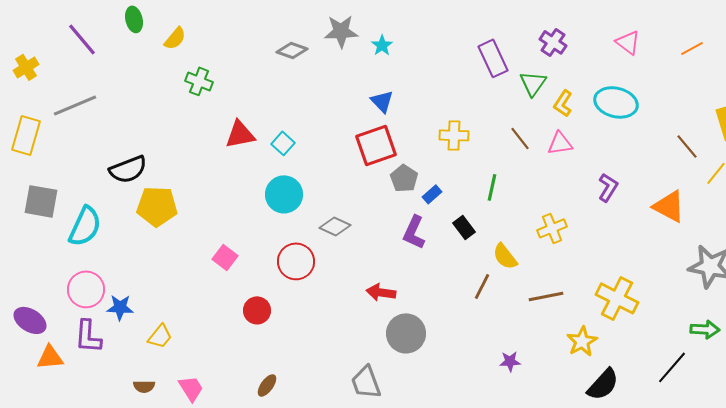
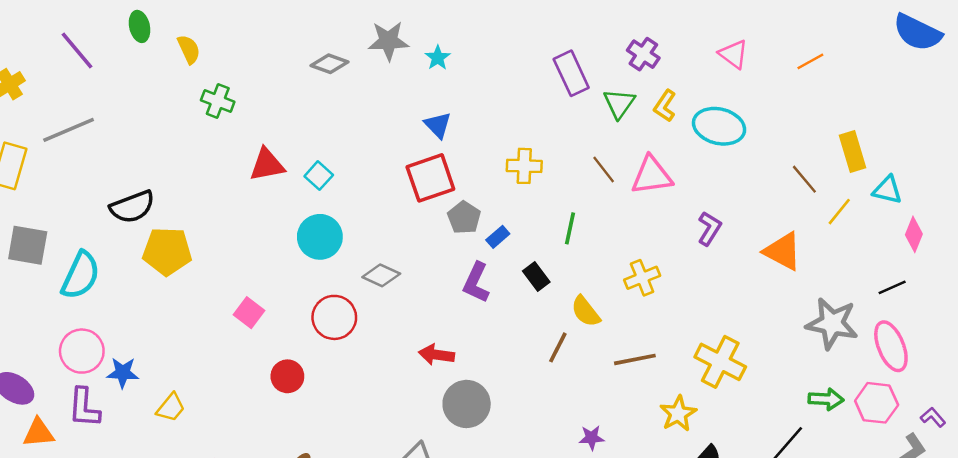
yellow semicircle: (175, 38) -> (189, 49), turned -65
yellow L-shape: (563, 103) -> (665, 106), moved
pink triangle: (560, 143) -> (652, 176), size x1.4

